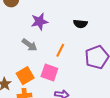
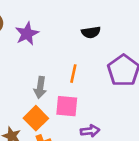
purple star: (39, 22) -> (27, 34), moved
gray arrow: (30, 45) -> (40, 87), moved, turned 77

